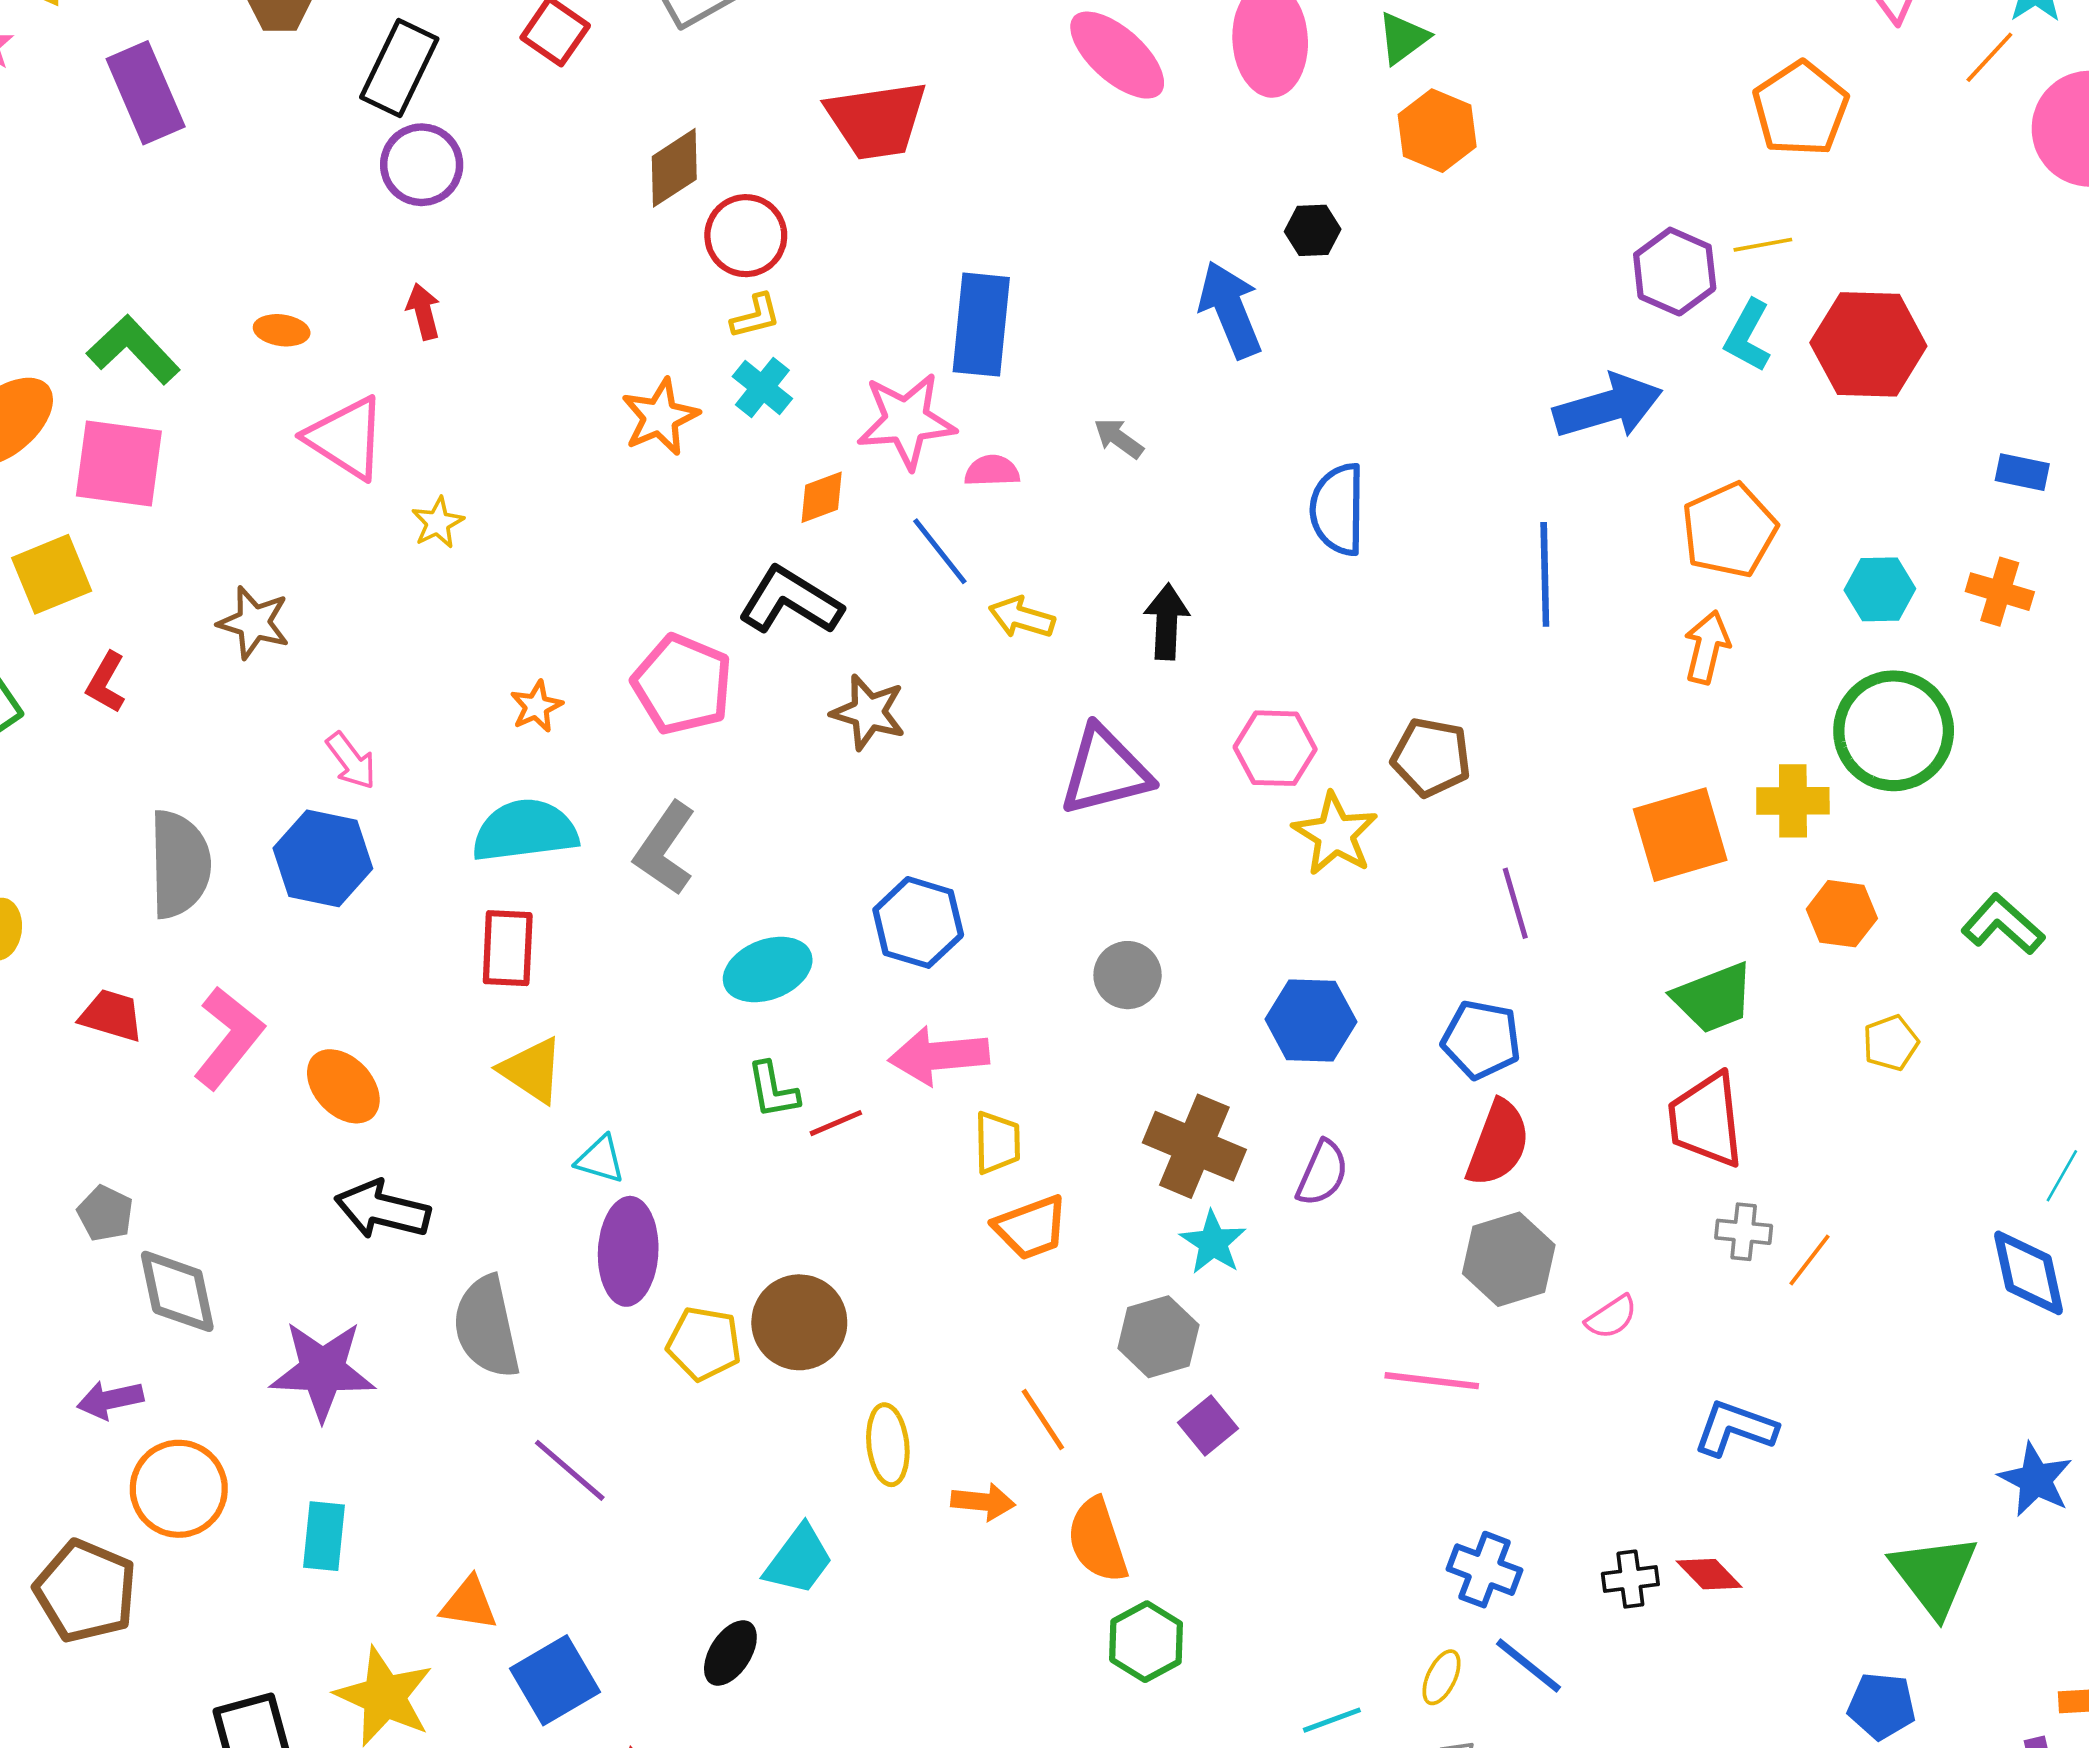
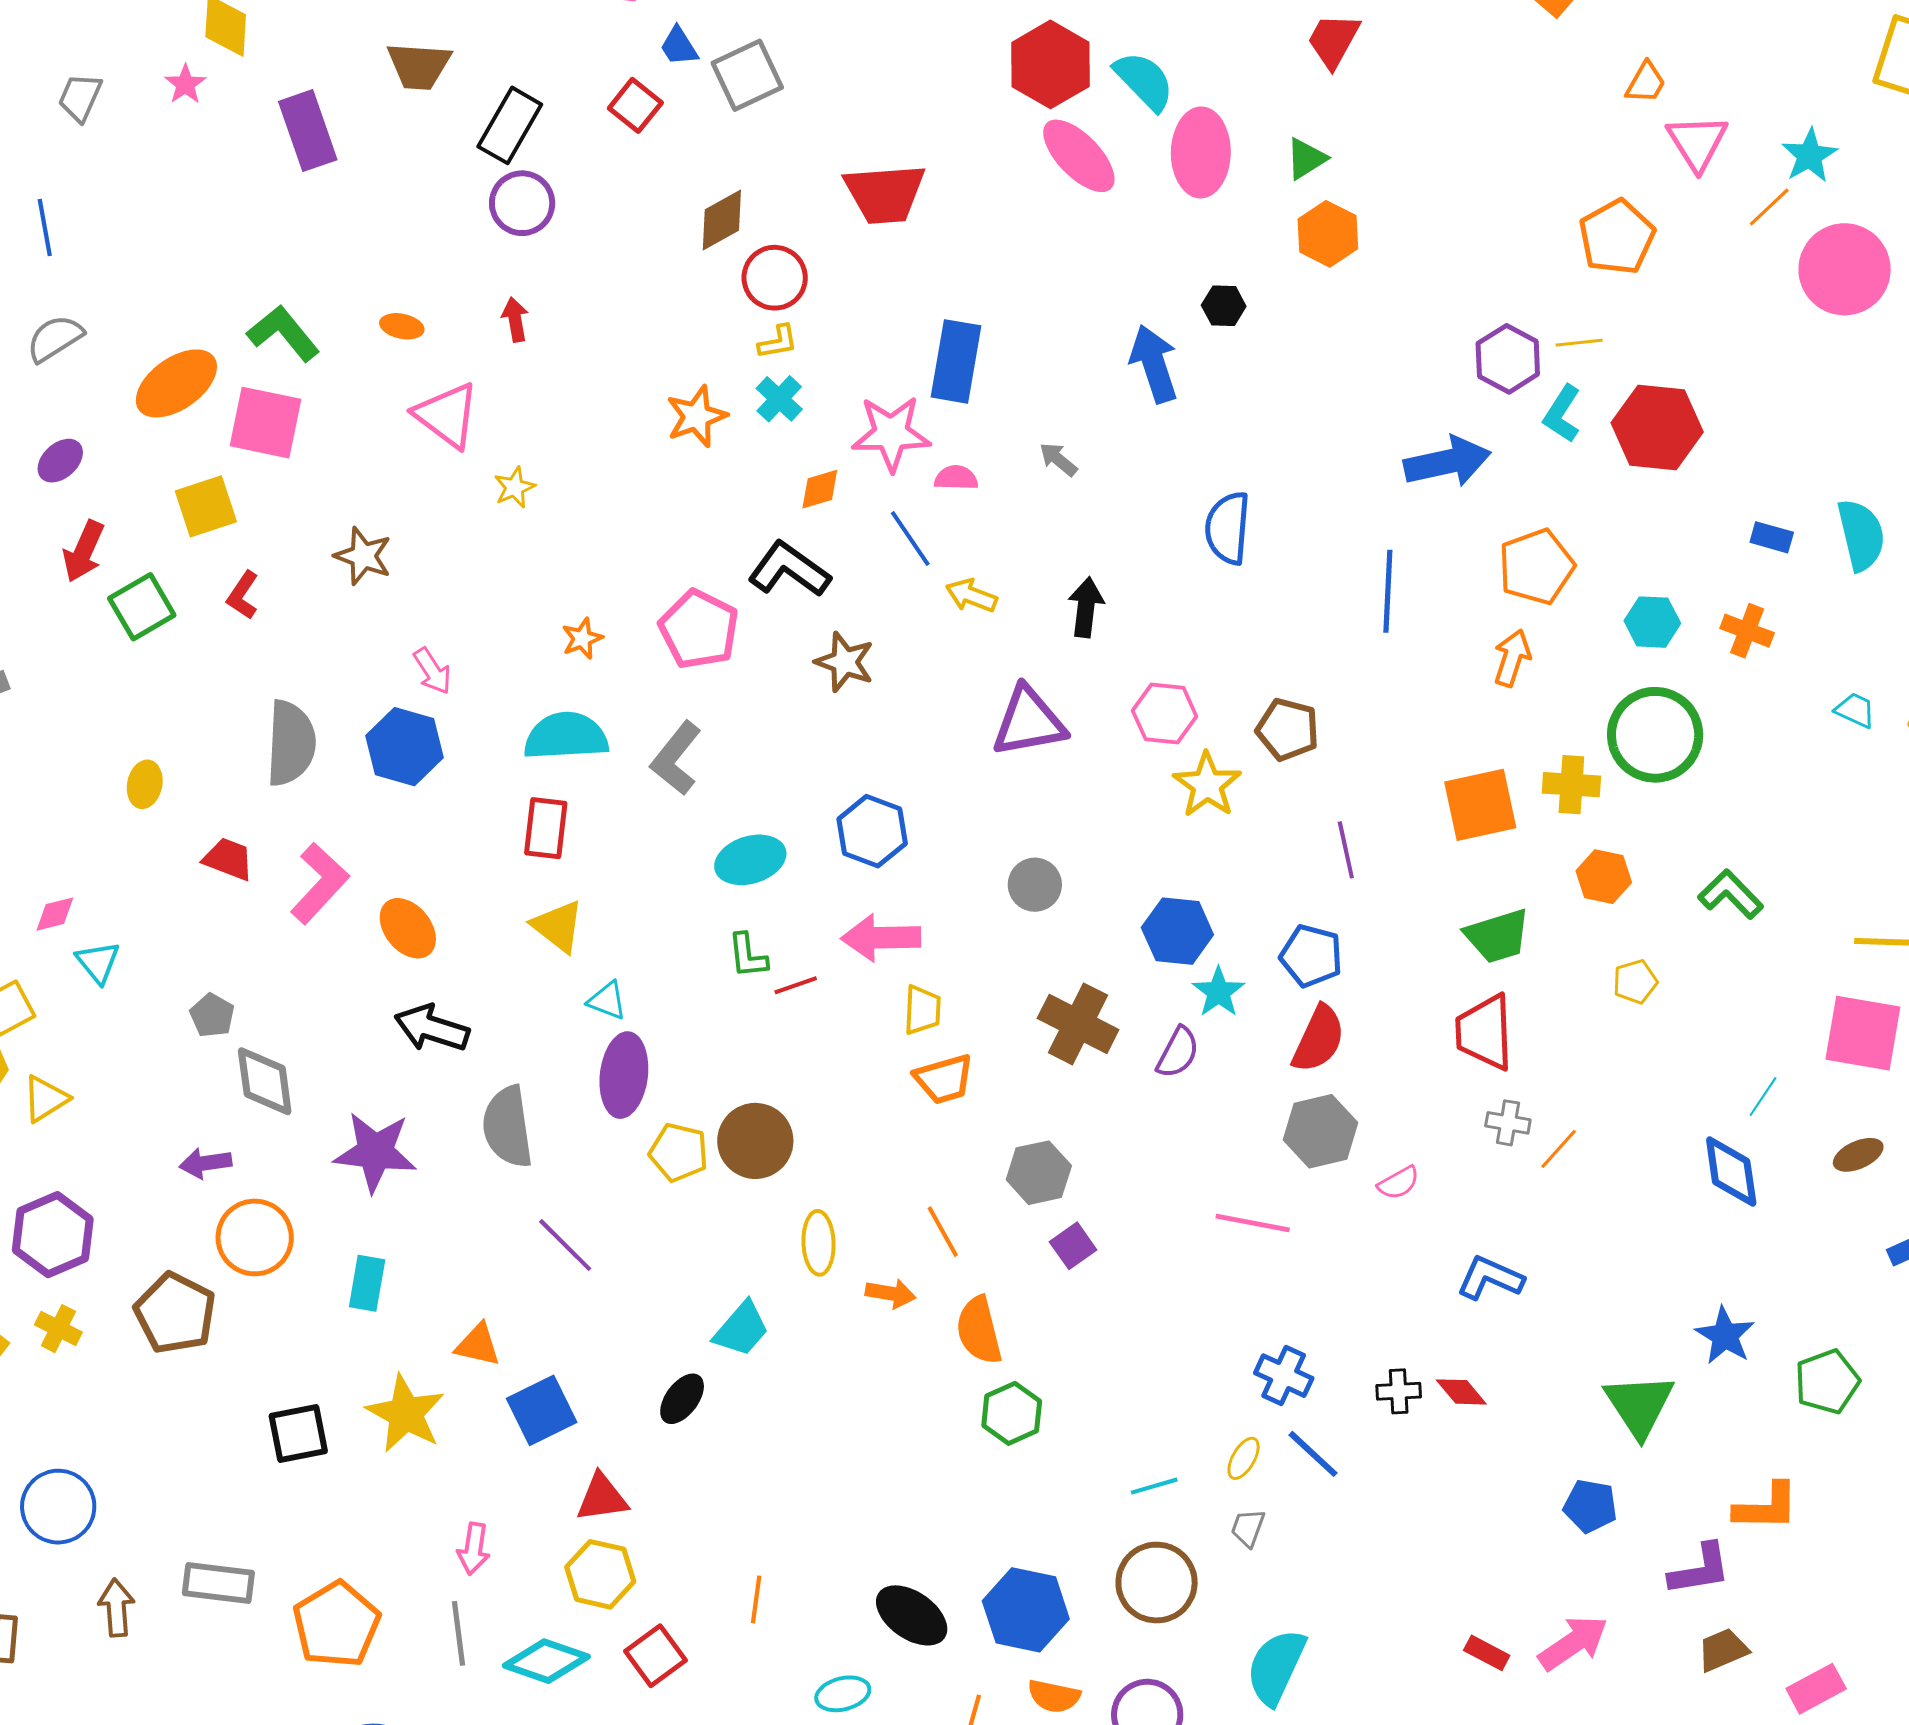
cyan star: (1213, 1243) -> (1219, 992), moved

